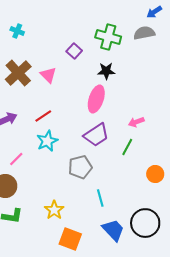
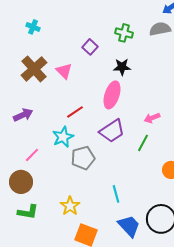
green cross: (108, 37) -> (124, 33), size x0.7
red line: (43, 116) -> (75, 112), moved
gray pentagon: (80, 167) -> (83, 158), moved

